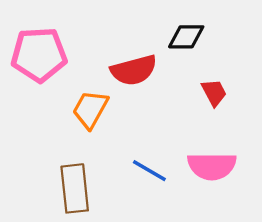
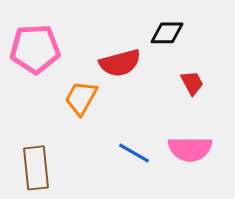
brown rectangle: (75, 188) -> (36, 168), moved

